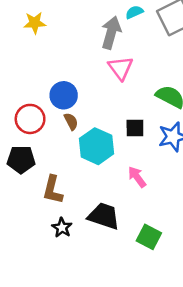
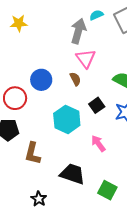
brown semicircle: (71, 121) -> (75, 79), moved
black square: (135, 128) -> (97, 105), turned -35
black star: (62, 228) -> (39, 199), moved

